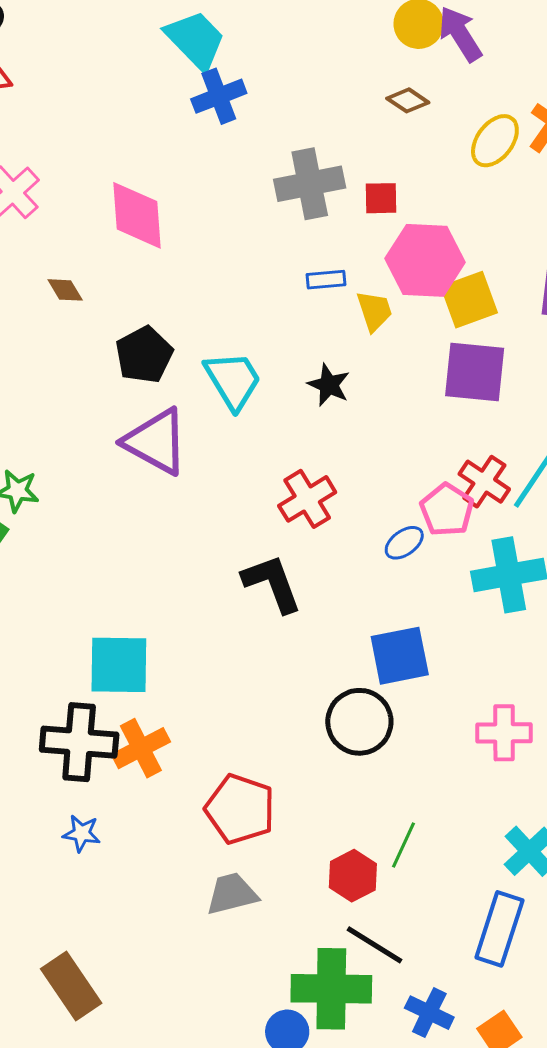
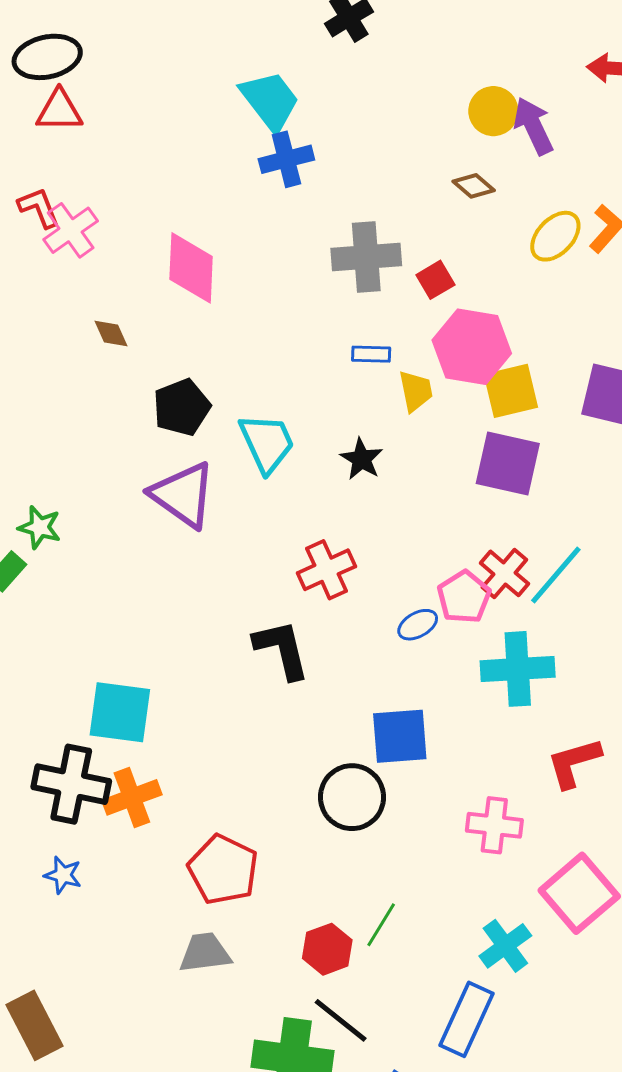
red square: (381, 198) -> (435, 280), turned -36

